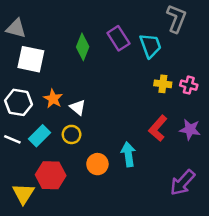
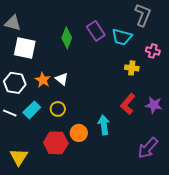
cyan trapezoid: (151, 46) -> (122, 37), turned 125
pink cross: (189, 85) -> (153, 51), moved
white triangle: (78, 107) -> (62, 79), moved
red hexagon: (51, 175) -> (56, 143), moved

